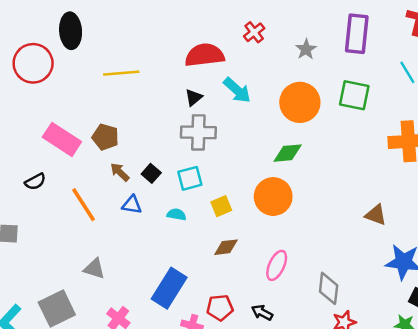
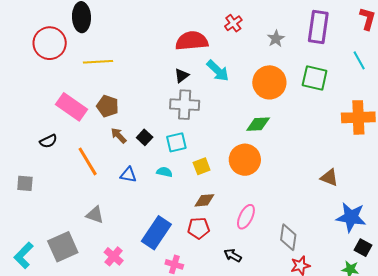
yellow line: (121, 73) -> (98, 62), moved
blue triangle: (132, 205) -> (128, 175), moved
red pentagon: (220, 308) -> (199, 228), moved

